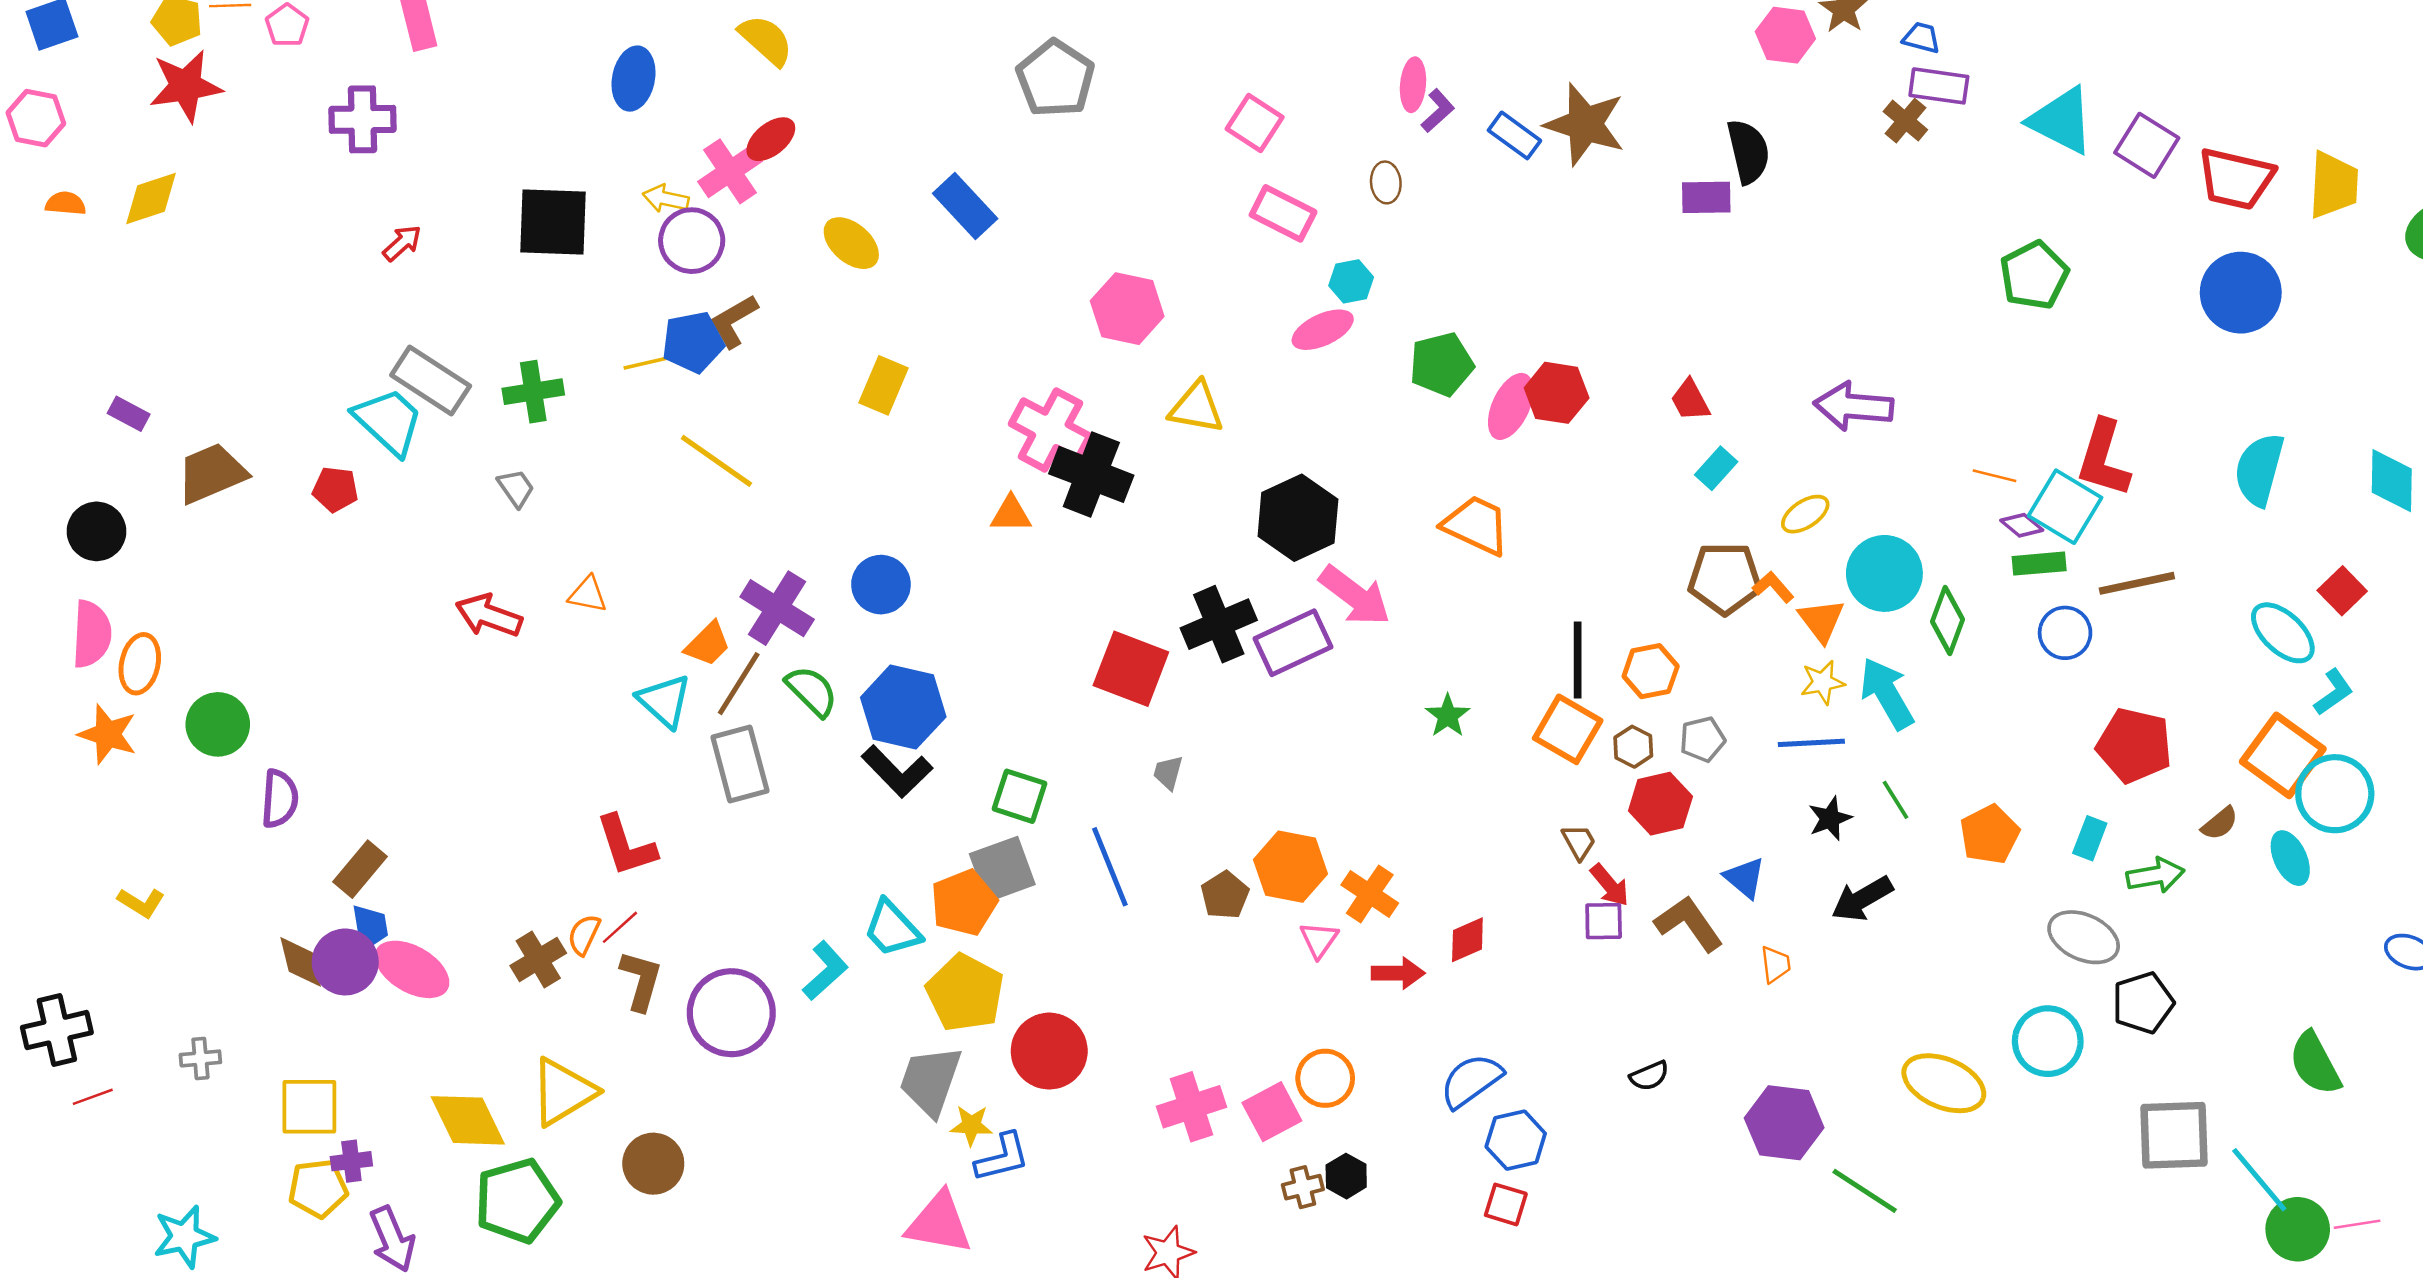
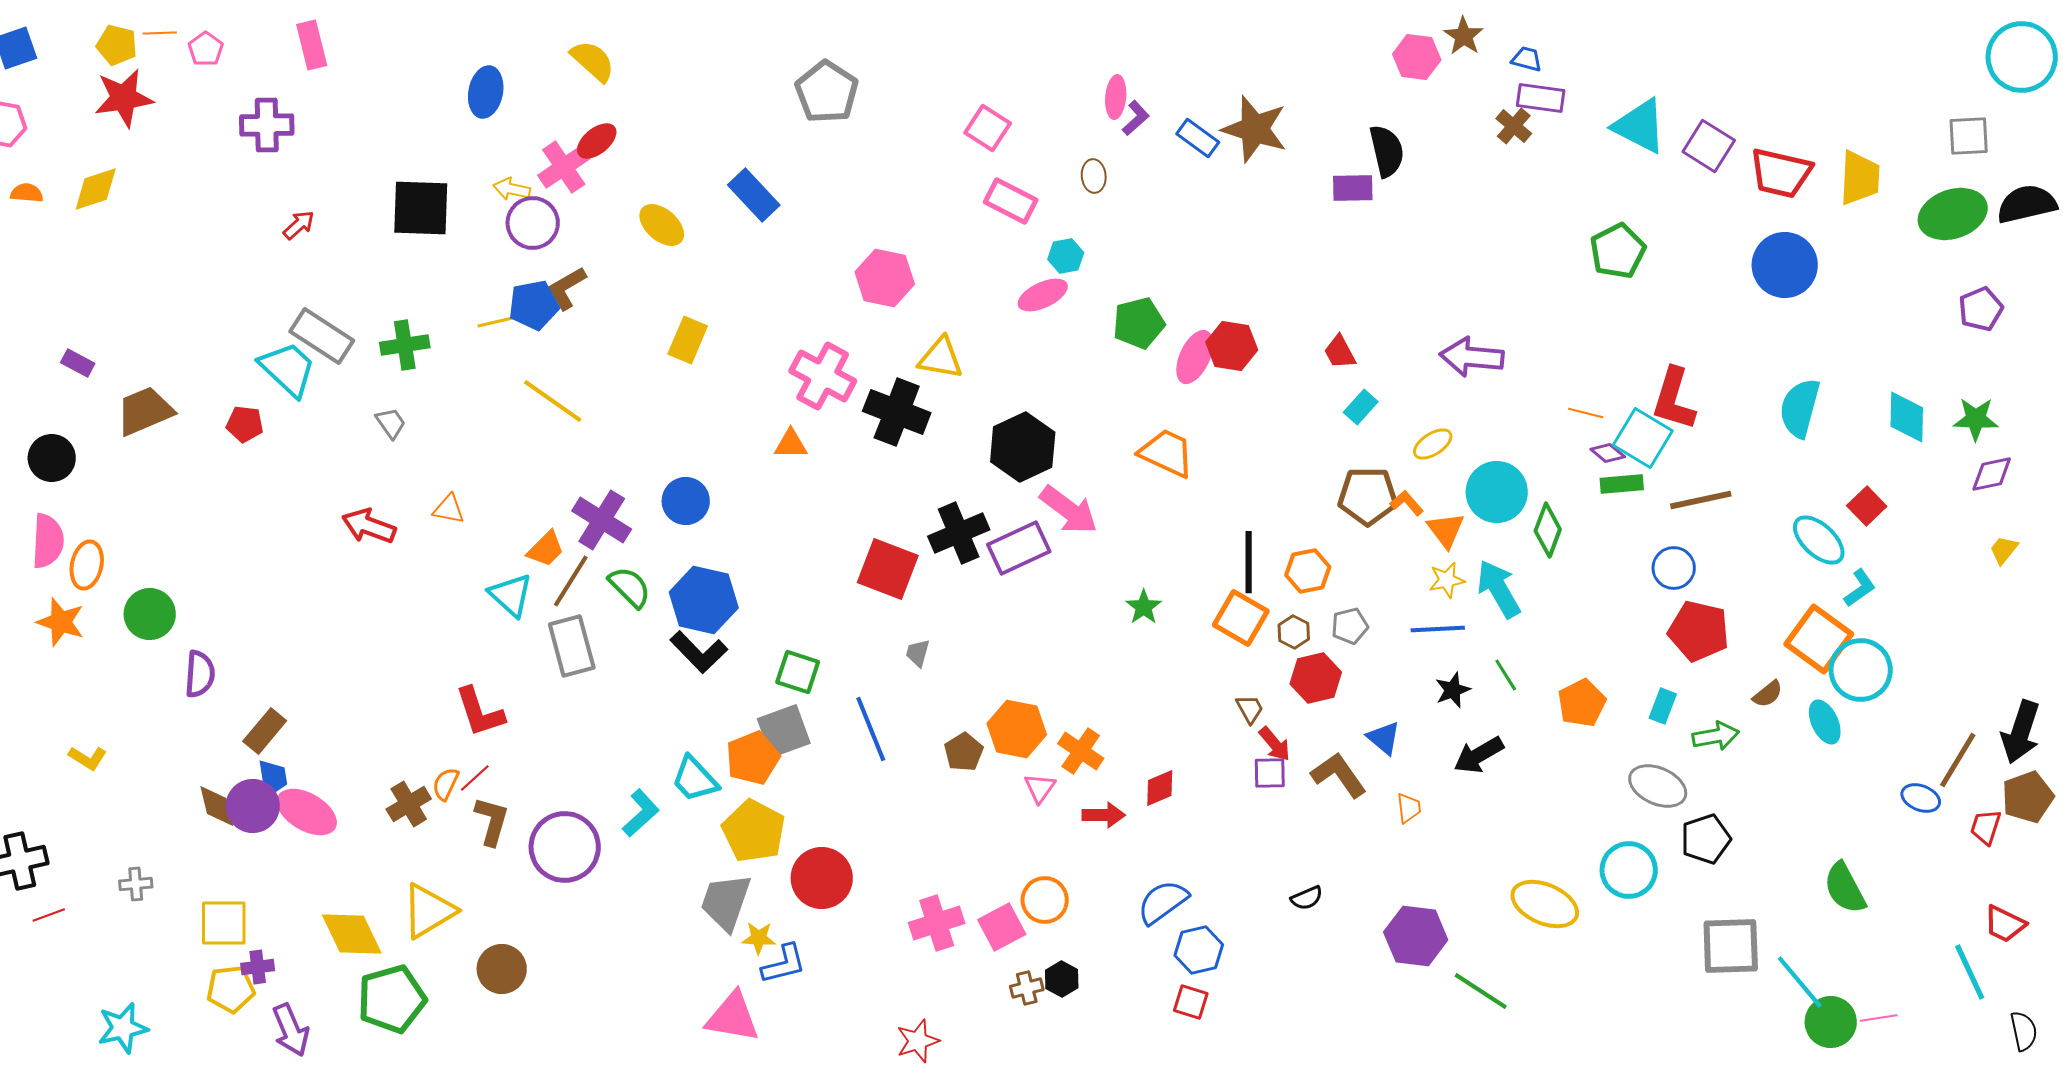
black cross: (1091, 474) -> (897, 412), moved
blue circle: (2065, 633) -> (1674, 568), moved

